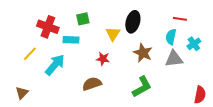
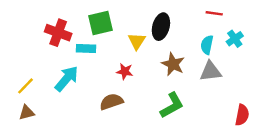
green square: (83, 19) -> (100, 23), size x1.5
red line: (180, 19) -> (214, 13), moved
cyan cross: (194, 44) -> (235, 39), moved
yellow line: (30, 54) -> (25, 86), moved
brown triangle: (22, 93) -> (27, 113), turned 32

